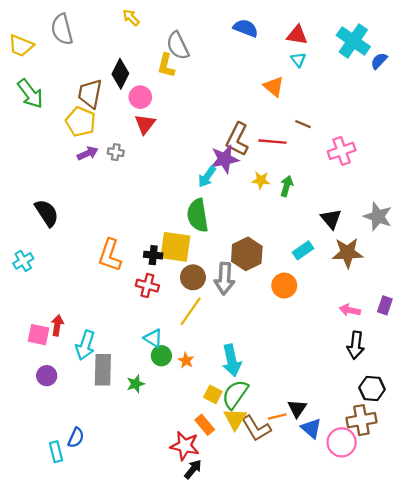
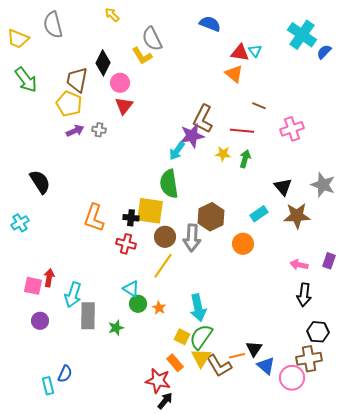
red triangle: (297, 35) -> (240, 53), moved
yellow L-shape: (166, 66) -> (142, 56), turned -45
red line: (273, 142) -> (242, 131), moved

